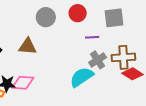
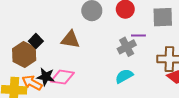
gray cross: (98, 60) -> (127, 47), moved
cyan semicircle: (82, 77) -> (124, 76), size x0.7

